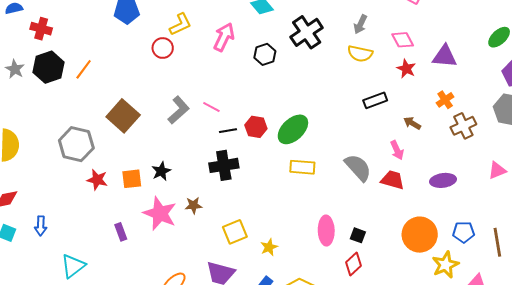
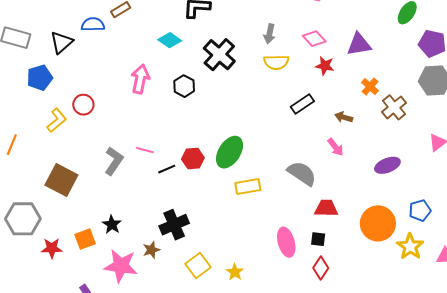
yellow L-shape: (180, 24) -> (57, 120), moved
black cross: (224, 165) -> (174, 225), moved
red trapezoid: (393, 180) -> (326, 208), moved

